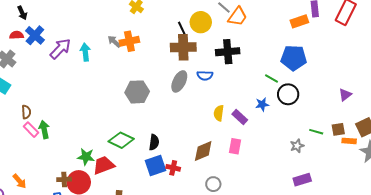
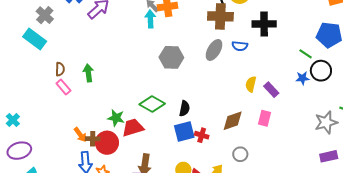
cyan arrow: (85, 52) -> (150, 19), moved
blue star: (262, 104) -> (302, 78), moved
green arrow: (44, 130) -> (88, 73), moved
gray star: (297, 146) -> (326, 122), size x1.6
orange arrow: (20, 181) -> (80, 135), moved

